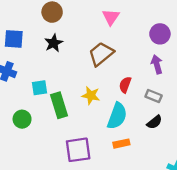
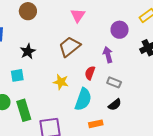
black star: (54, 43) -> (28, 51), moved
purple arrow: (157, 64) -> (108, 55), moved
green rectangle: (59, 105) -> (24, 110), moved
orange rectangle: (121, 144) -> (96, 124), moved

